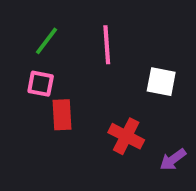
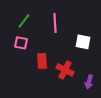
red rectangle: (62, 115) -> (42, 61), moved
purple arrow: (173, 160) -> (89, 82), turned -40

